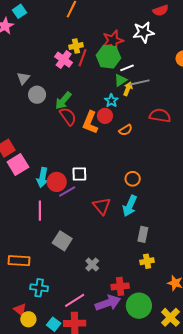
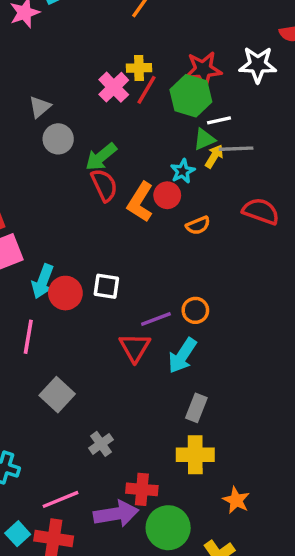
purple line: (67, 192) -> (156, 319), moved
yellow cross: (147, 261) -> (195, 455), size x1.5

